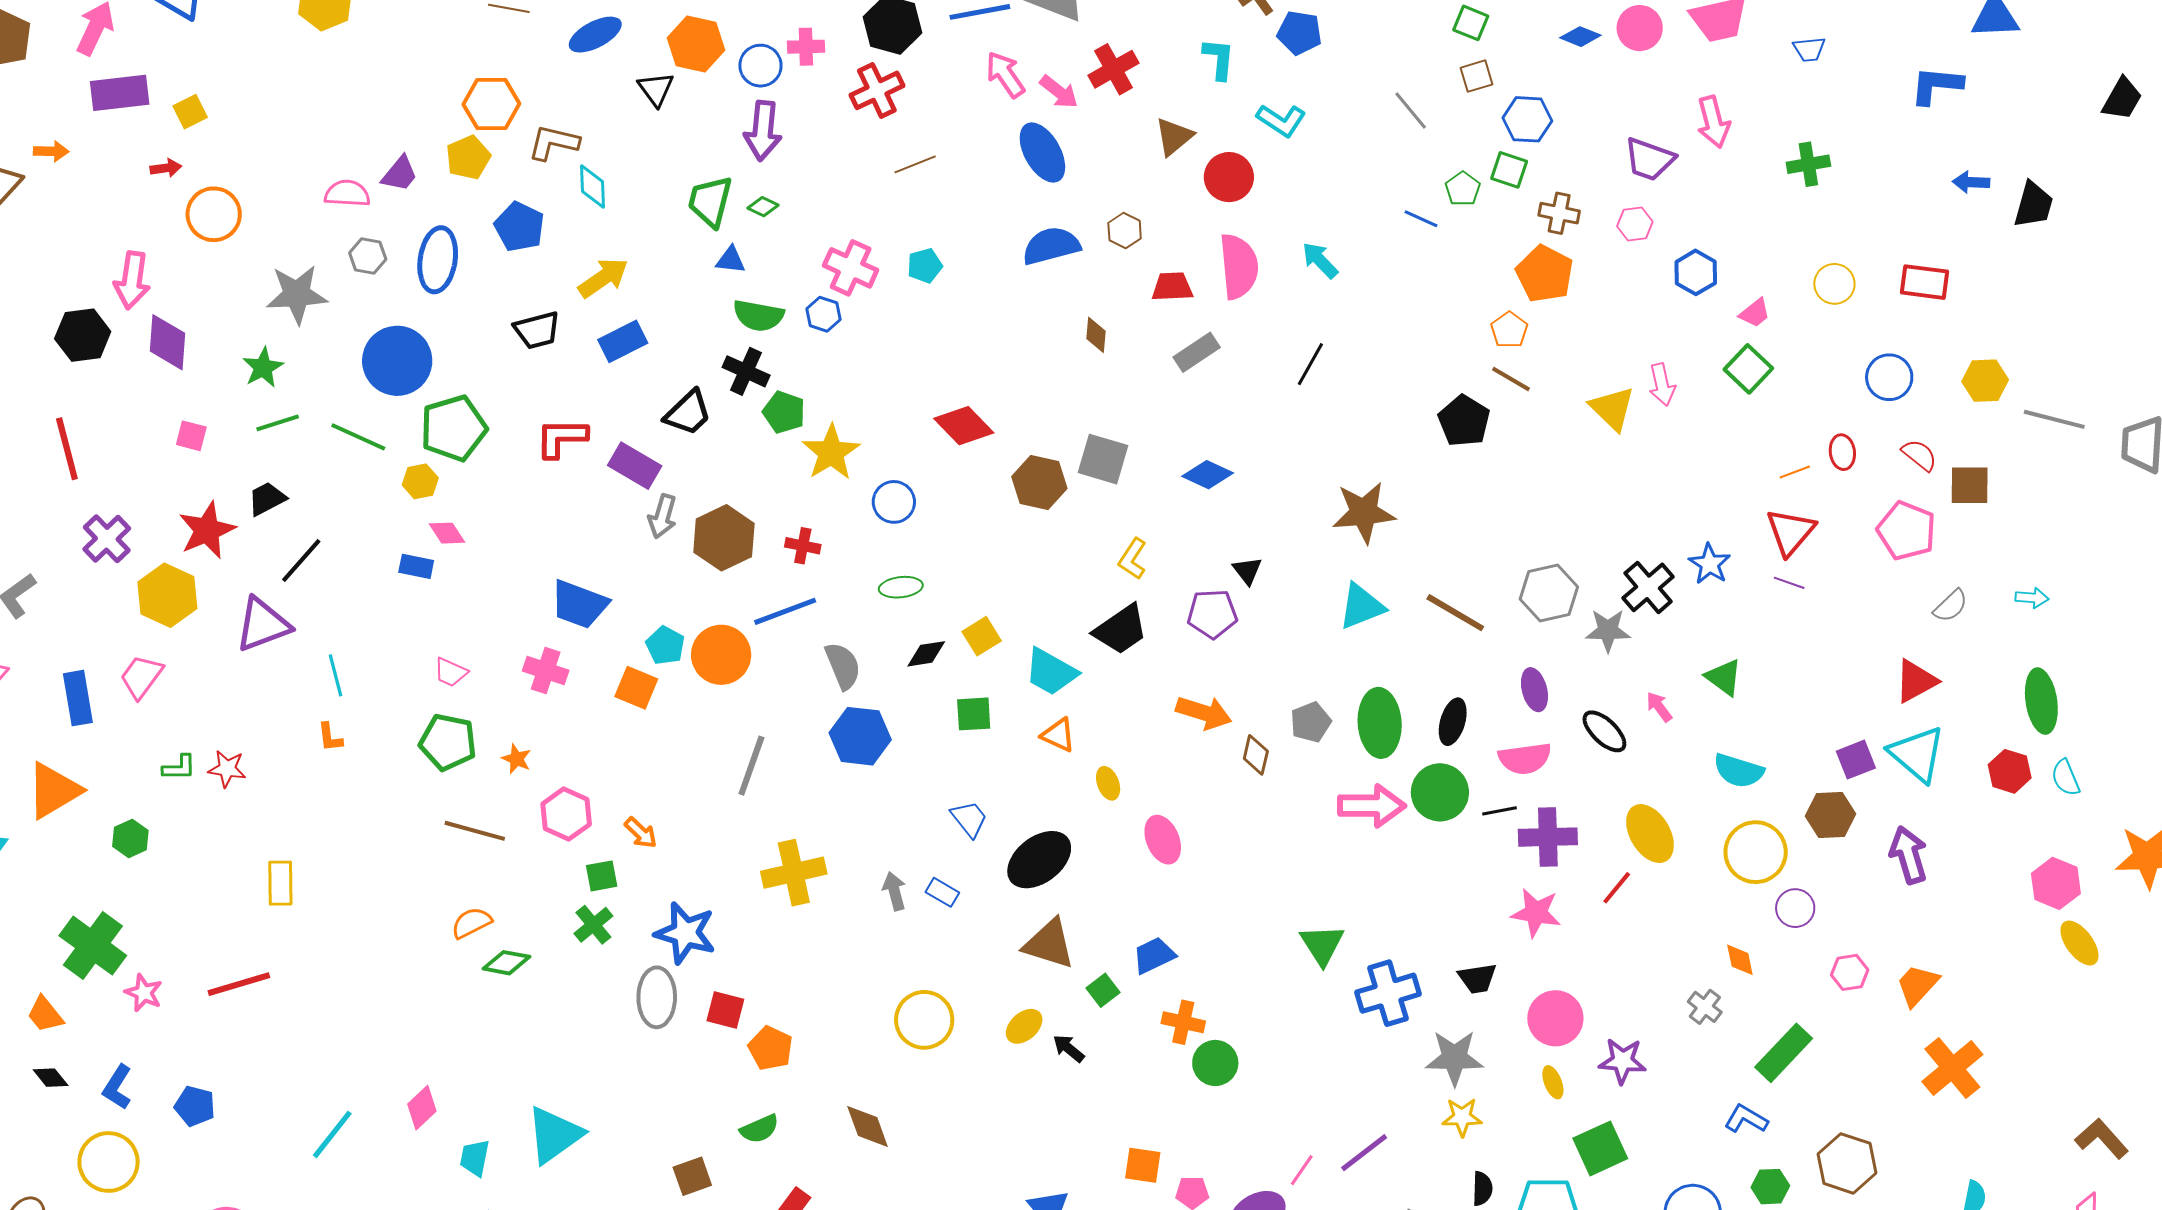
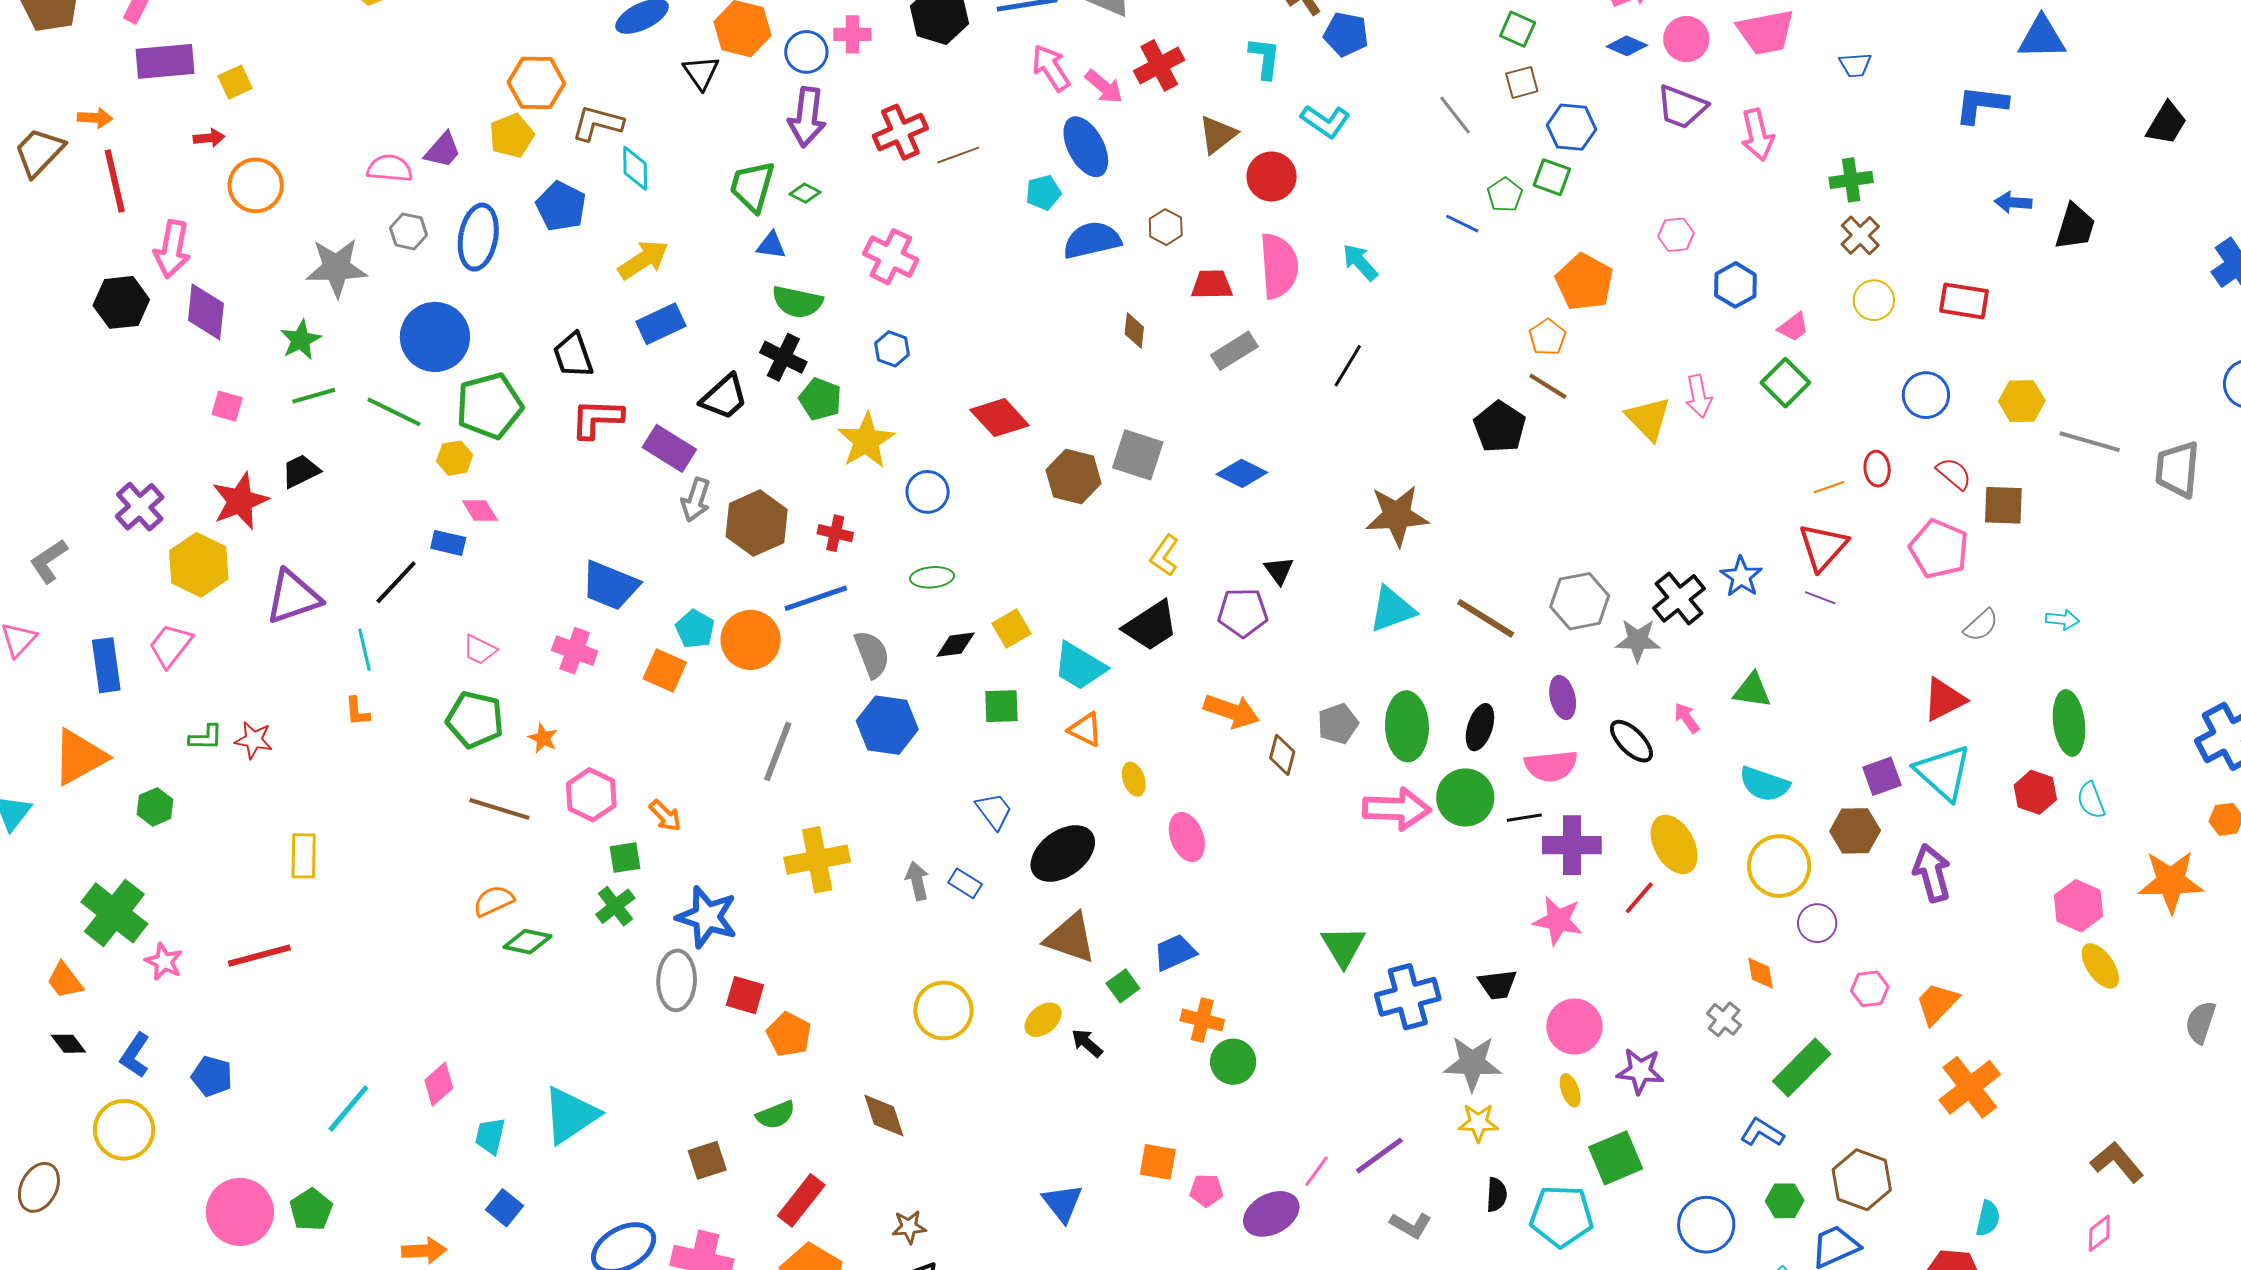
red cross: (877, 90) -> (900, 132), moved
purple trapezoid: (1649, 159) -> (1682, 107), moved
brown cross: (1559, 213) -> (1860, 235), moved, turned 33
cyan pentagon: (925, 266) -> (1043, 193), moved
blue hexagon: (823, 314) -> (892, 349), moved
black trapezoid: (537, 330) -> (573, 355), moved, turned 84
red line: (67, 449) -> (115, 181), moved
black line: (301, 561) -> (396, 582), moved
green triangle: (1724, 677) -> (1752, 690), turned -30

